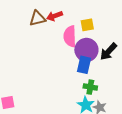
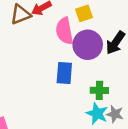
blue rectangle: (84, 65) -> (64, 73), moved

